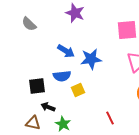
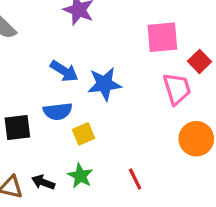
black arrow: (48, 107) -> (43, 182), moved
green star: (63, 124) -> (80, 176), moved

